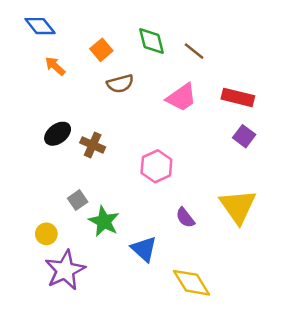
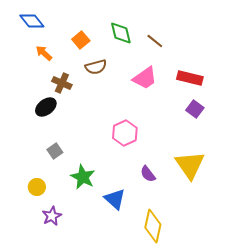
brown cross: (93, 145) -> (62, 83), moved
gray square: (78, 200) -> (55, 151), moved
purple star: (65, 270) -> (52, 216), size x0.6
yellow diamond: (192, 283) -> (153, 226), turned 44

